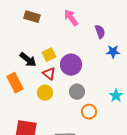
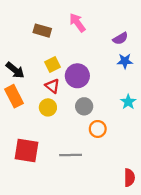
brown rectangle: (32, 17) -> (42, 31), moved
purple semicircle: (100, 32) -> (120, 38), moved, turned 80
black arrow: (28, 60) -> (15, 70), moved
cyan star: (116, 96) -> (128, 102), moved

